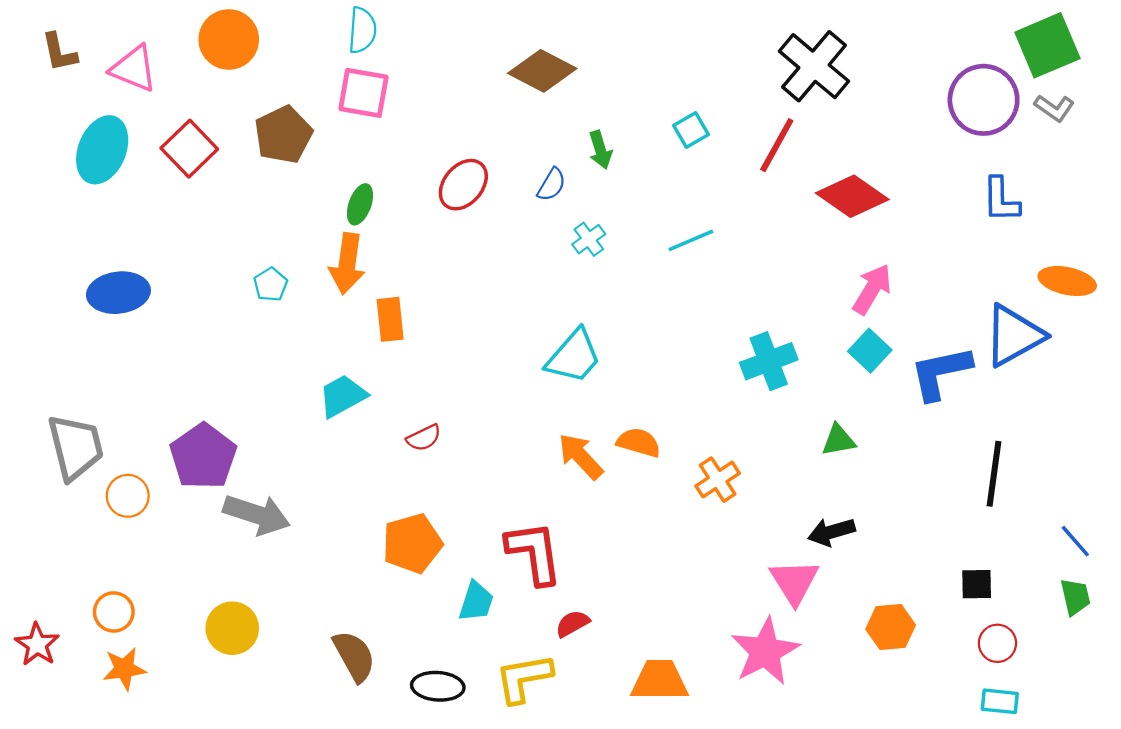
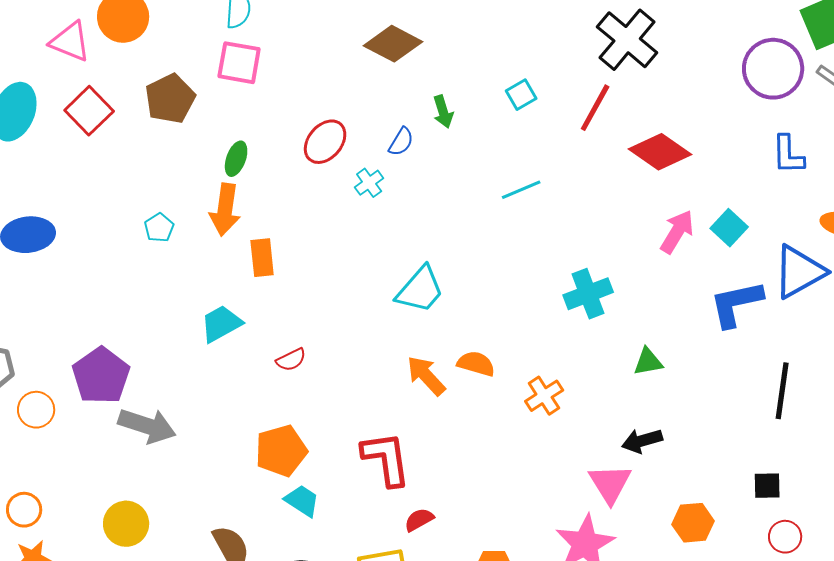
pink triangle: (134, 69) -> (70, 42), moved
cyan cross: (589, 239) -> (369, 183), moved
cyan square: (870, 351) -> (729, 228), moved
cyan trapezoid: (476, 602) -> (302, 501), moved, turned -75

